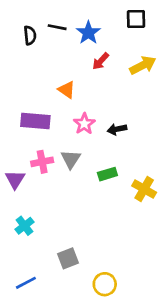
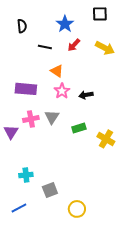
black line: (57, 27) -> (45, 47), moved
yellow arrow: (143, 65) -> (105, 48), turned 54
orange triangle: (67, 90) -> (57, 71), moved
cyan cross: (24, 226) -> (26, 175), moved, turned 32

